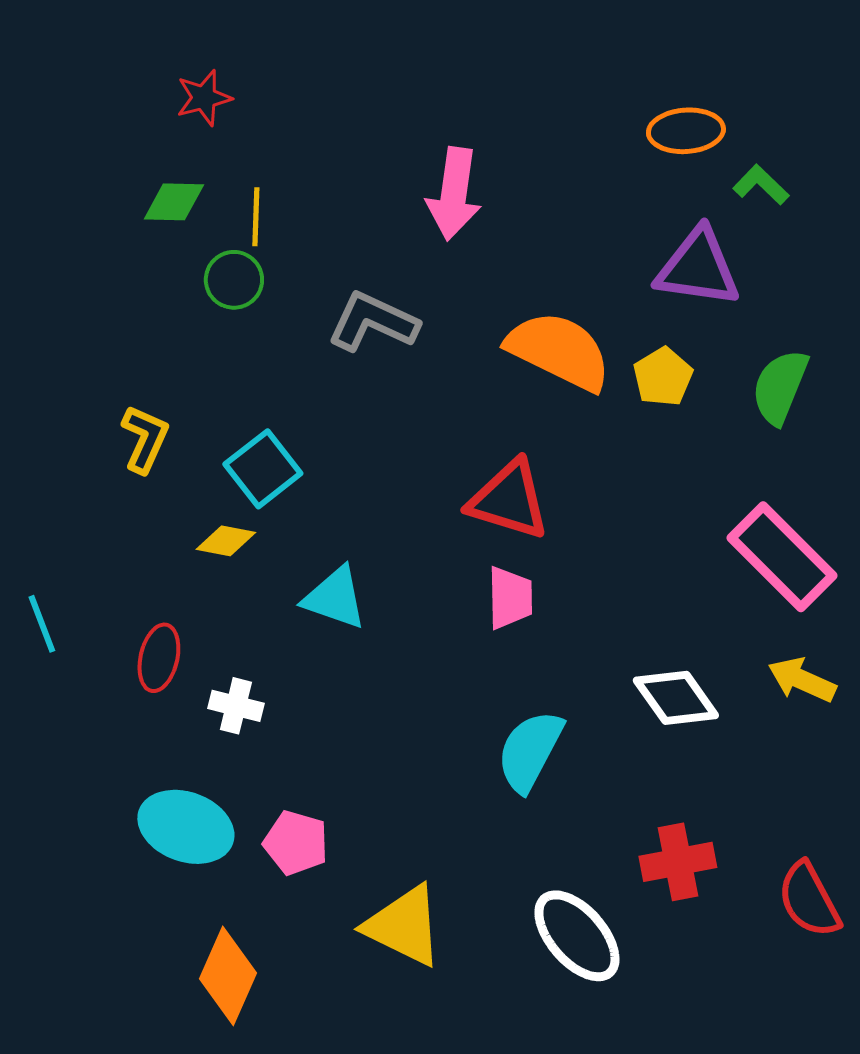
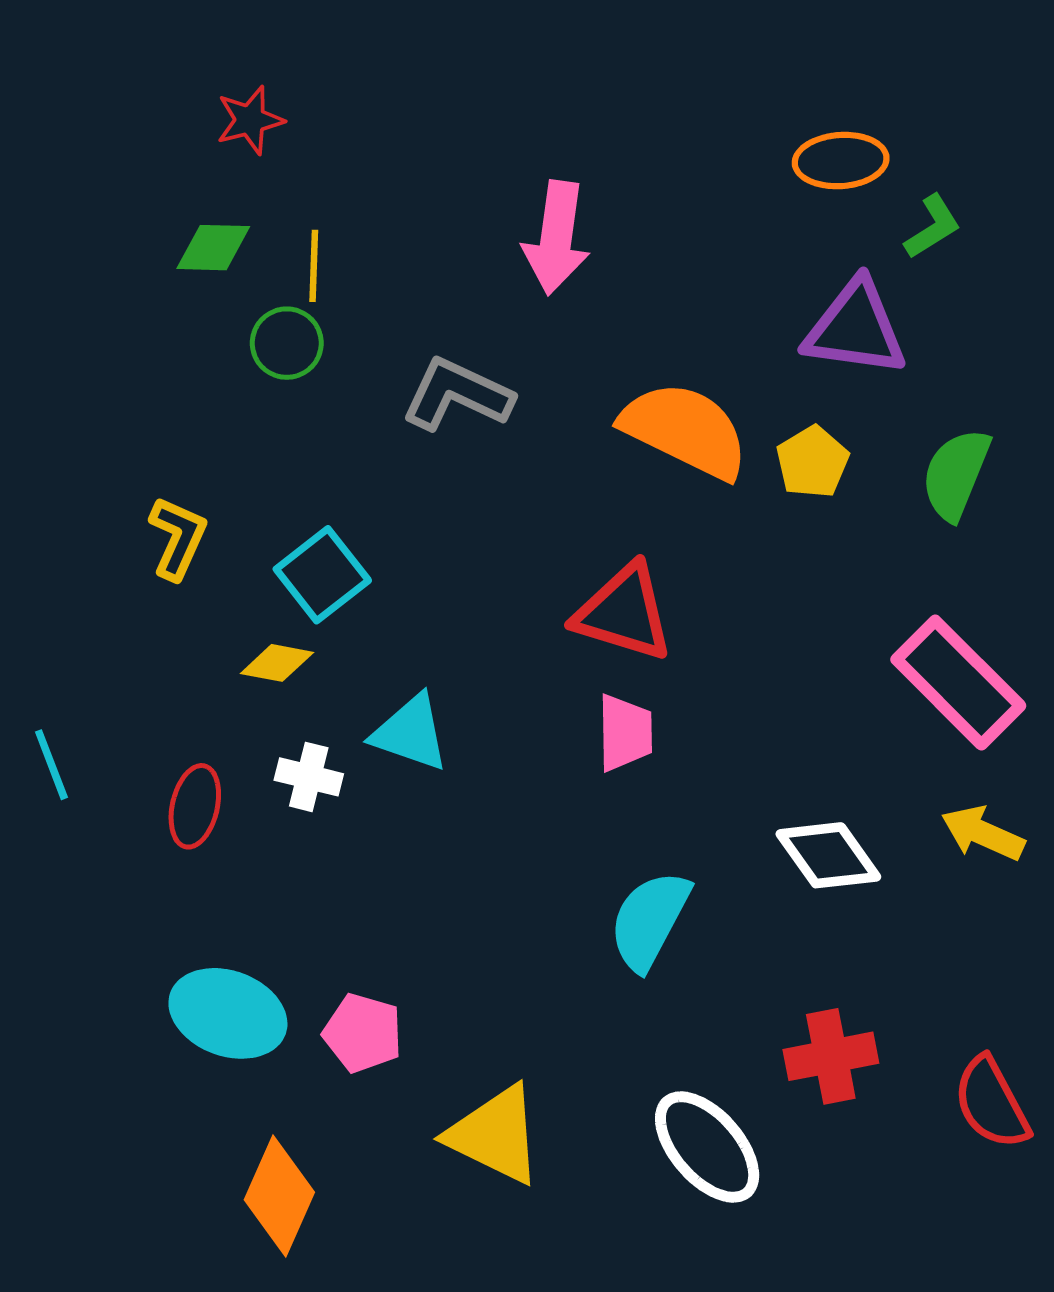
green L-shape: (761, 185) -> (933, 227), turned 104
white cross: (236, 706) -> (309, 777), moved

